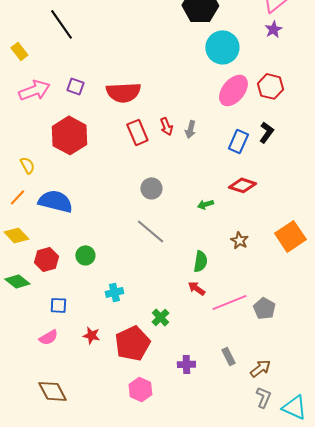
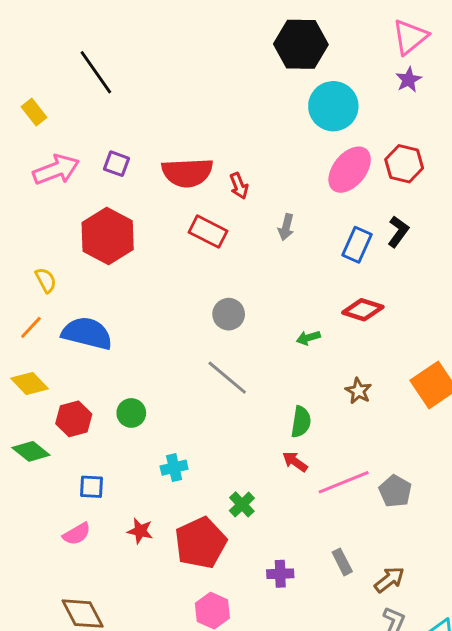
red arrow: (166, 126) -> (239, 186), moved
red rectangle: (137, 132) -> (208, 232), turned -40

